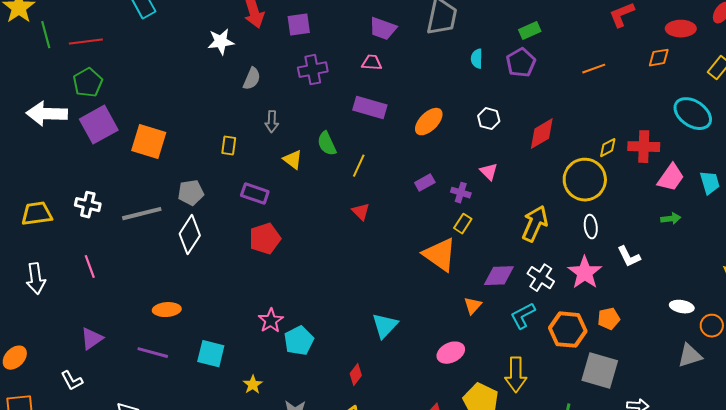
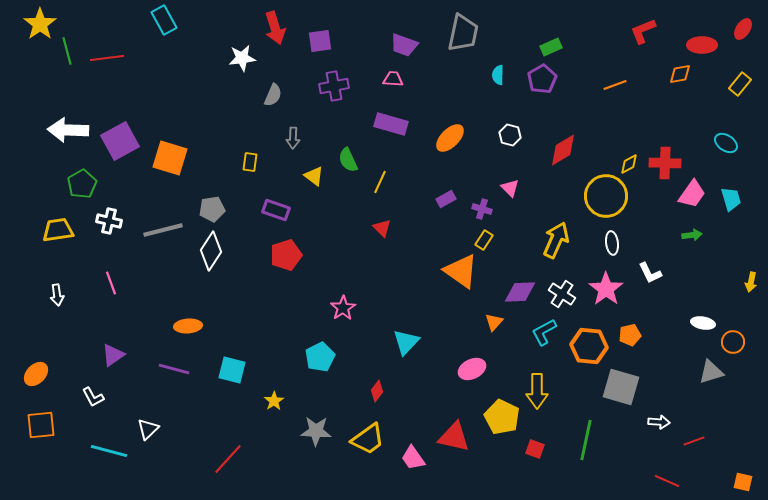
green pentagon: (88, 83) -> (82, 184), moved
cyan ellipse: (693, 114) -> (726, 143), moved, size x0.6
white arrow: (36, 279) -> (57, 295), size x0.7
pink star: (271, 321) -> (343, 308), moved

